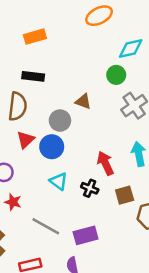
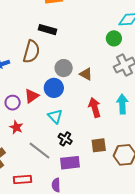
brown triangle: (83, 102) -> (86, 74), moved
red triangle: (26, 140) -> (32, 96), moved
black cross: (90, 188) -> (65, 139), moved
brown square: (125, 195) -> (99, 145), moved

